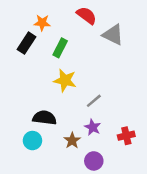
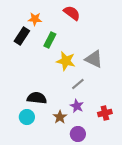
gray triangle: (113, 35) -> (94, 59), moved
yellow star: (65, 80) -> (66, 61), moved

